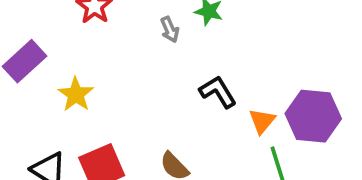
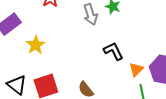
gray arrow: (170, 30) -> (90, 14), size x1.5

